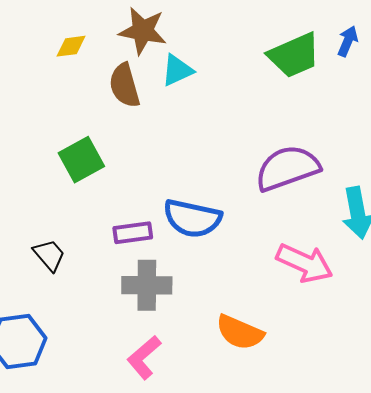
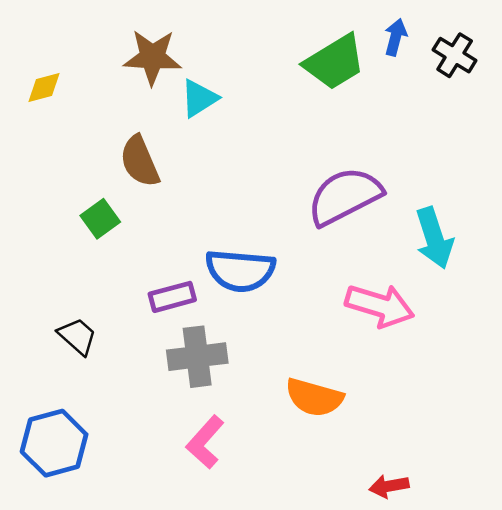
yellow diamond: (71, 46) -> (44, 88), moved
brown semicircle: (125, 85) -> (140, 161), moved
green square: (81, 160) -> (100, 219), size x0.7

